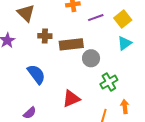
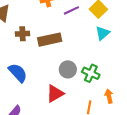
gray circle: (91, 58) -> (68, 69), moved
green cross: (109, 82) -> (91, 73), turned -30

